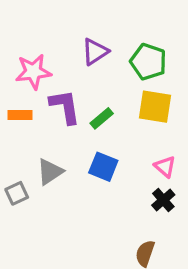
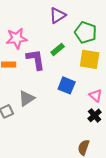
purple triangle: (95, 52) -> (58, 15), moved
green rectangle: (102, 118) -> (58, 49), moved
blue square: (103, 167) -> (67, 85), moved

